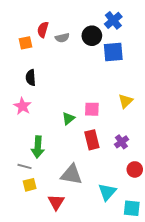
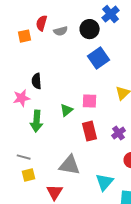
blue square: (113, 52) -> (99, 58), moved, turned -30
black semicircle: (31, 78) -> (37, 81), moved
pink star: (22, 106) -> (22, 98), turned 30
green arrow: (38, 147) -> (37, 121), moved

